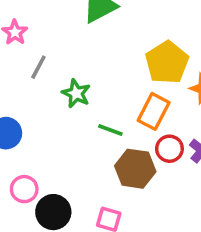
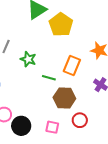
yellow pentagon: (167, 62) -> (61, 25), moved
red circle: (169, 149) -> (80, 120), moved

